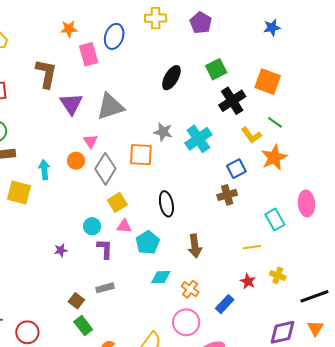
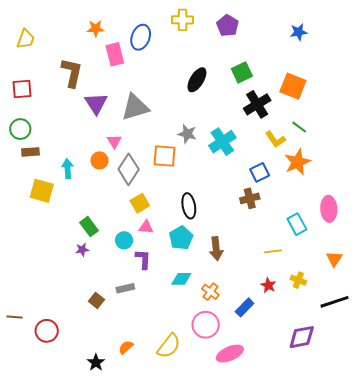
cyan circle: (92, 226) -> (124, 240), moved
cyan pentagon: (148, 242) -> (181, 238), moved
purple L-shape: (105, 249) -> (143, 259), moved
green rectangle: (83, 326) -> (89, 227), moved
orange triangle: (315, 328) -> (334, 259), moved

